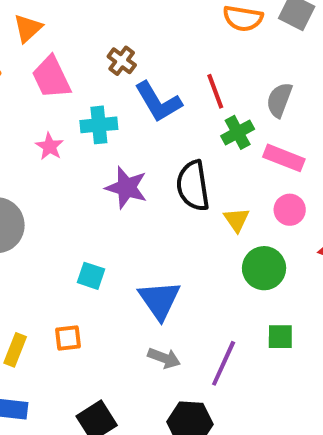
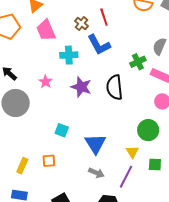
red line: (215, 91) -> (104, 17), moved
pink star: (49, 146) -> (45, 82), moved
yellow triangle: (237, 220) -> (132, 152), moved

